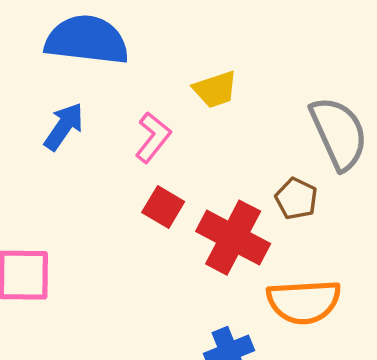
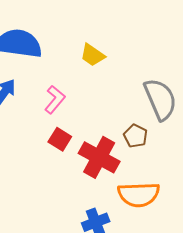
yellow trapezoid: (215, 89) -> (92, 55), moved, turned 52

